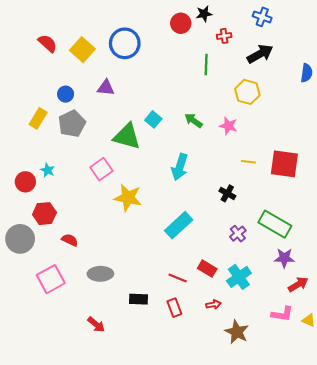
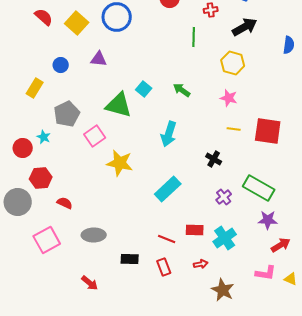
gray pentagon: (72, 124) -> (67, 114), moved
pink star: (228, 126) -> (229, 98), moved
red rectangle: (207, 269) -> (195, 230), turned -30

